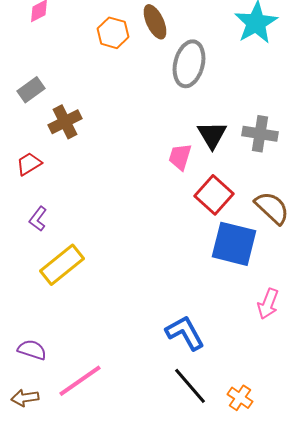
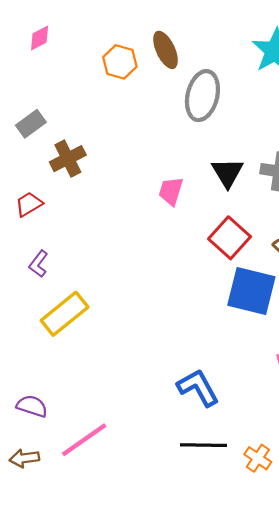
pink trapezoid: (180, 157) -> (171, 191), moved
black line: (190, 386) -> (204, 445), turned -48

